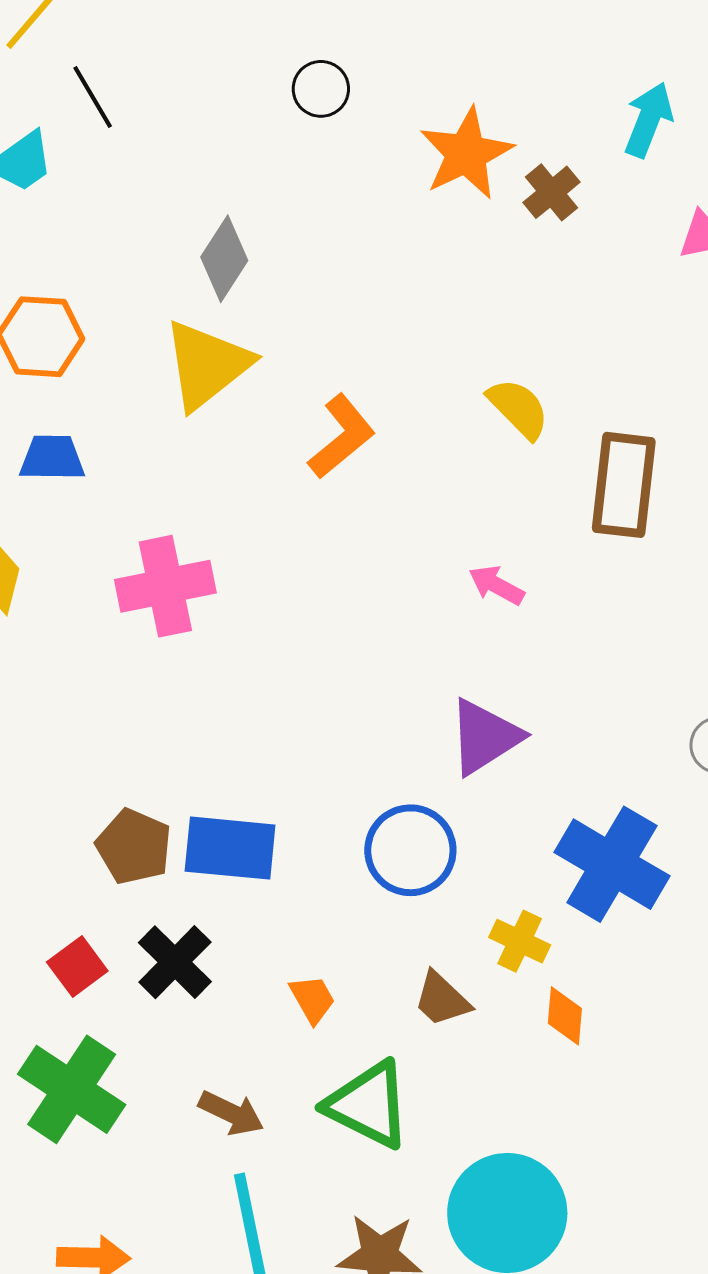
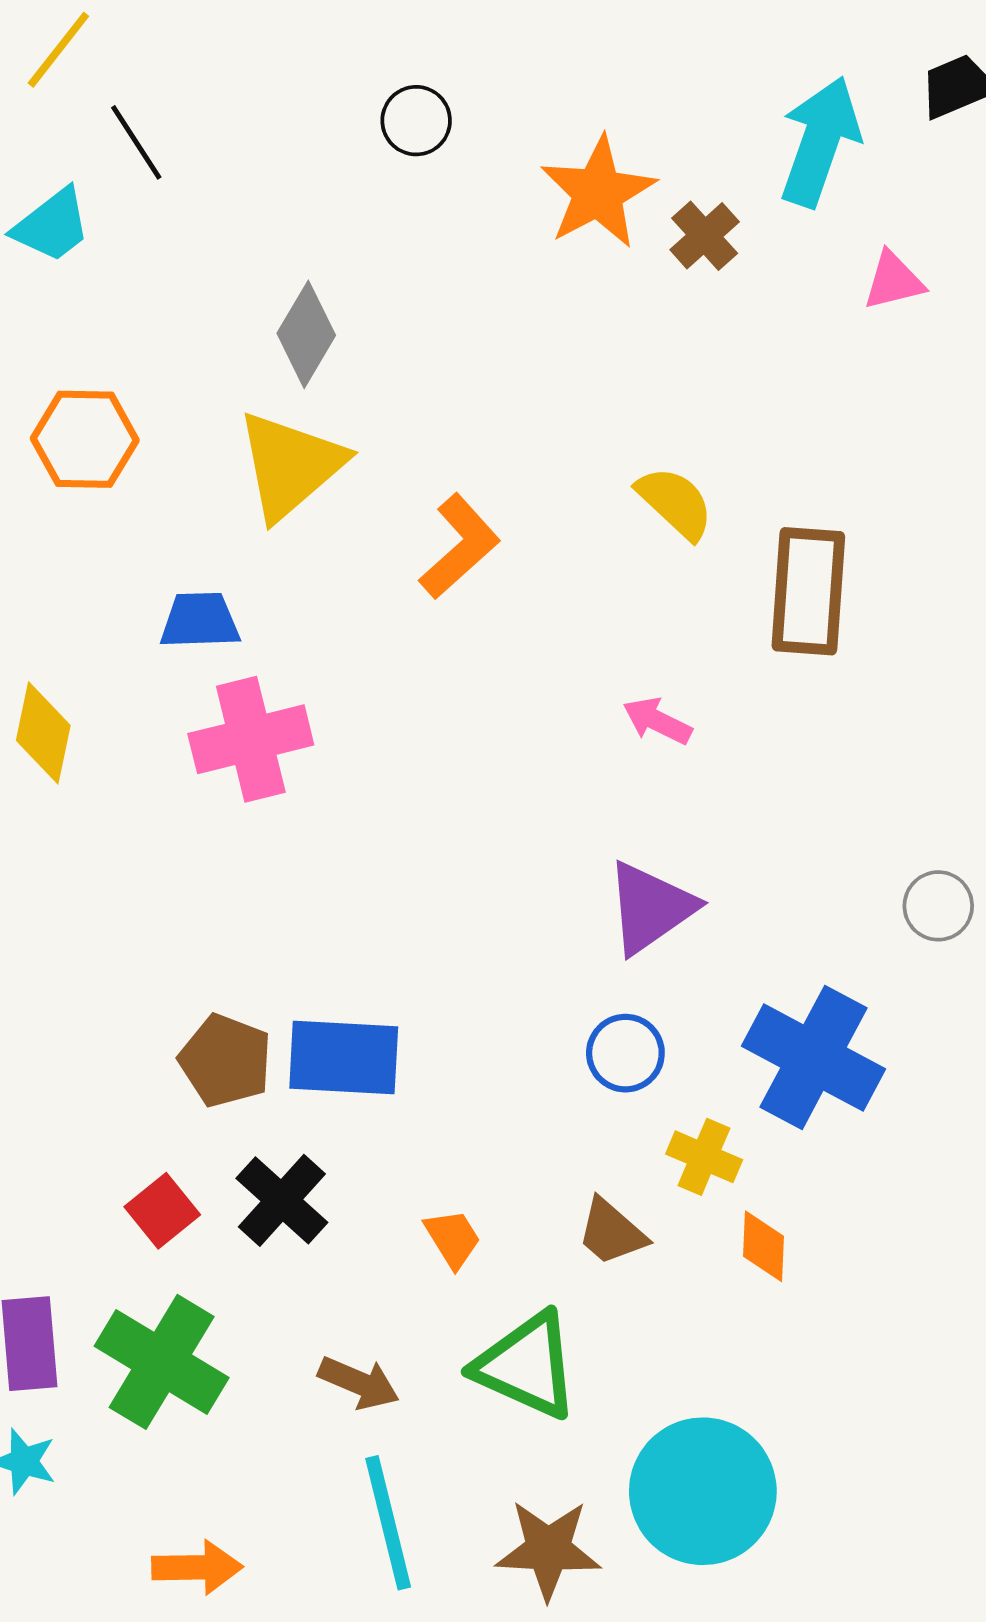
cyan arrow: (648, 120) -> (820, 142), size x1.4
blue trapezoid: (52, 458) -> (200, 621), moved
blue circle: (410, 850) -> (625, 1053), moved, size x0.7

